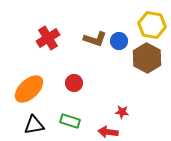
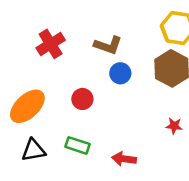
blue circle: (119, 41) -> (120, 73), moved
red star: (122, 112) -> (174, 126), moved

